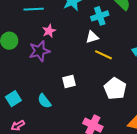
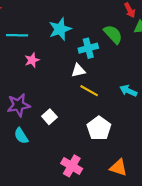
purple star: (39, 51) -> (19, 105), moved
white square: (69, 82) -> (49, 117), turned -32

